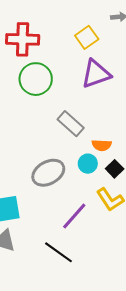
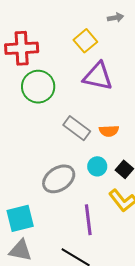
purple triangle: (96, 74) -> (98, 76), turned 36
orange semicircle: (102, 145) -> (109, 131), moved
purple line: (74, 216) -> (88, 220), turned -44

